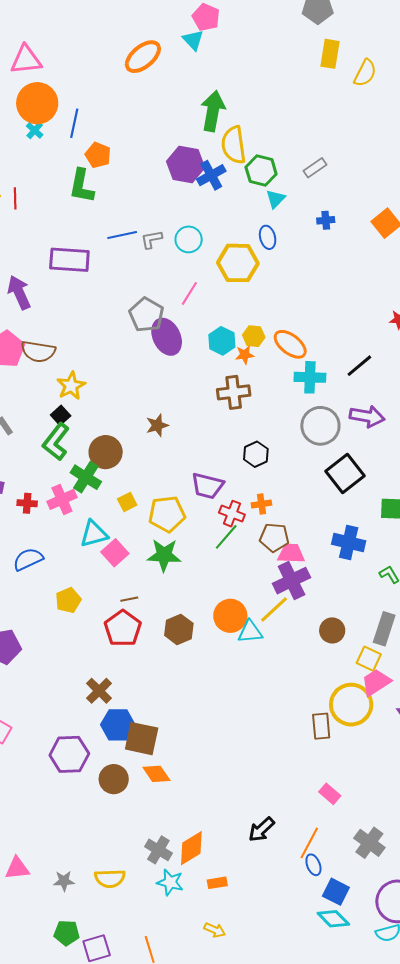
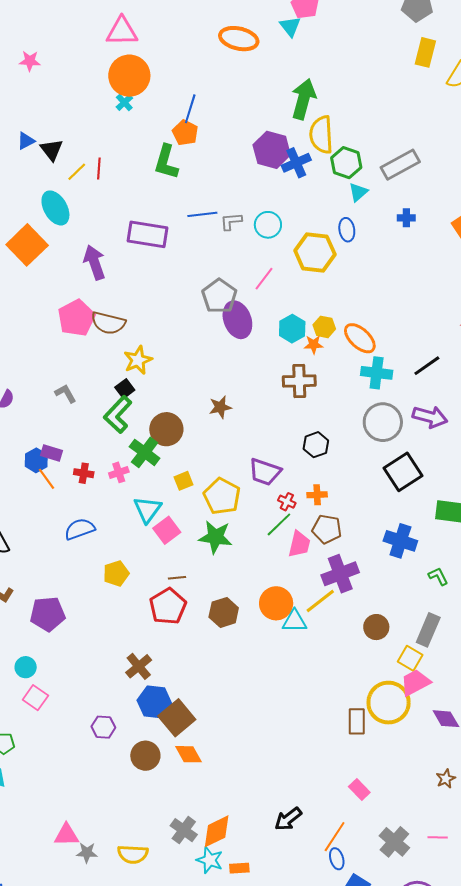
orange ellipse: (143, 57) -> (239, 39), turned 48
blue line: (74, 123) -> (190, 109), moved
gray rectangle: (315, 168) -> (400, 165), size x1.6
pink cross: (62, 499) -> (119, 472), size x0.7
yellow pentagon: (167, 514) -> (222, 496), turned 30
red cross: (232, 514) -> (287, 502), size x0.7
cyan triangle: (94, 534) -> (147, 510), turned -44
pink trapezoid: (291, 554) -> (299, 544), moved, turned 96
brown square: (142, 739) -> (177, 718), turned 33
purple hexagon: (69, 754) -> (103, 727), size x0.6
pink triangle: (17, 868) -> (66, 835), moved
cyan star: (170, 882) -> (210, 860), moved

